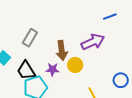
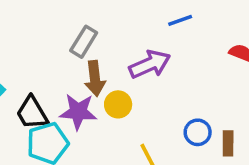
gray rectangle: (30, 38) -> (84, 42), moved
purple star: (52, 69) -> (78, 112), size x1.5

